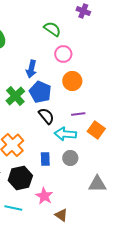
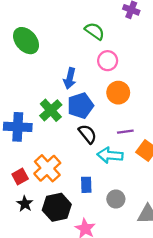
blue pentagon: (40, 92) -> (80, 106), turned 30
gray circle: (70, 158) -> (116, 199), moved

